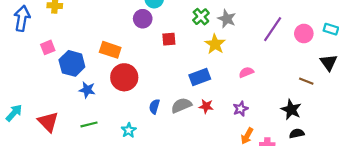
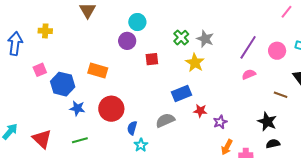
pink semicircle: (246, 72) -> (249, 74), moved
red circle: (124, 77) -> (111, 109), moved
blue semicircle: (154, 106) -> (132, 128), moved
red star: (206, 106) -> (200, 111), moved
cyan star: (129, 130) -> (141, 145), moved

